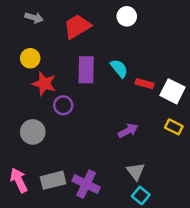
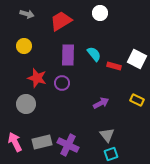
red star: (44, 84) -> (37, 78), moved
white square: (173, 91) -> (137, 59), moved
purple circle: (63, 105) -> (62, 83), moved
cyan square: (141, 195) -> (111, 154), turned 32

